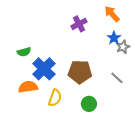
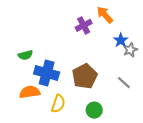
orange arrow: (112, 14) -> (105, 15), moved
blue cross: (44, 69) -> (47, 73), turned -30
brown pentagon: (80, 72) -> (85, 76), turned -30

